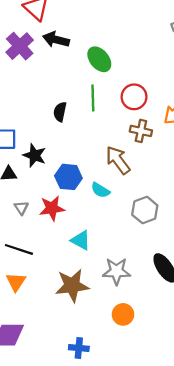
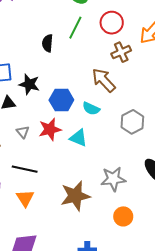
green line: (93, 98) -> (75, 28), turned 35
brown cross: (141, 131) -> (121, 52), turned -30
cyan triangle: (81, 240) -> (78, 138), moved

